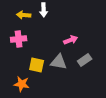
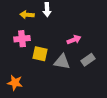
yellow square: (37, 65) -> (40, 54), moved
orange star: (22, 84) -> (15, 83), moved

